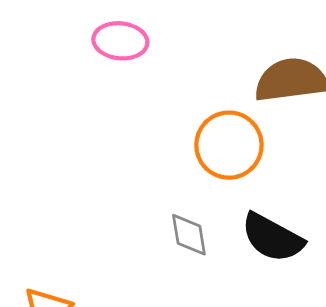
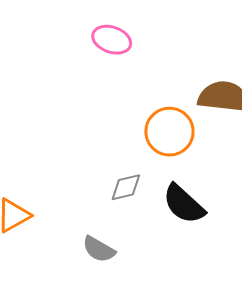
gray diamond: (189, 235) -> (126, 187), turned 72

